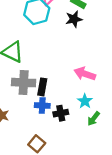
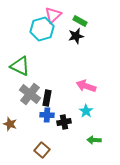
gray cross: (24, 83) -> (30, 94), turned 35
green arrow: (94, 119) -> (94, 140), moved, turned 56

